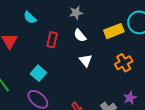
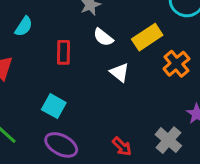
cyan semicircle: (30, 18) -> (24, 26), turned -88
yellow rectangle: (114, 31) -> (147, 37), moved

